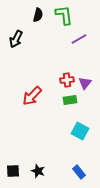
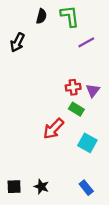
red arrow: (32, 96) -> (53, 129), moved
green rectangle: (70, 100) -> (76, 109), turned 40

